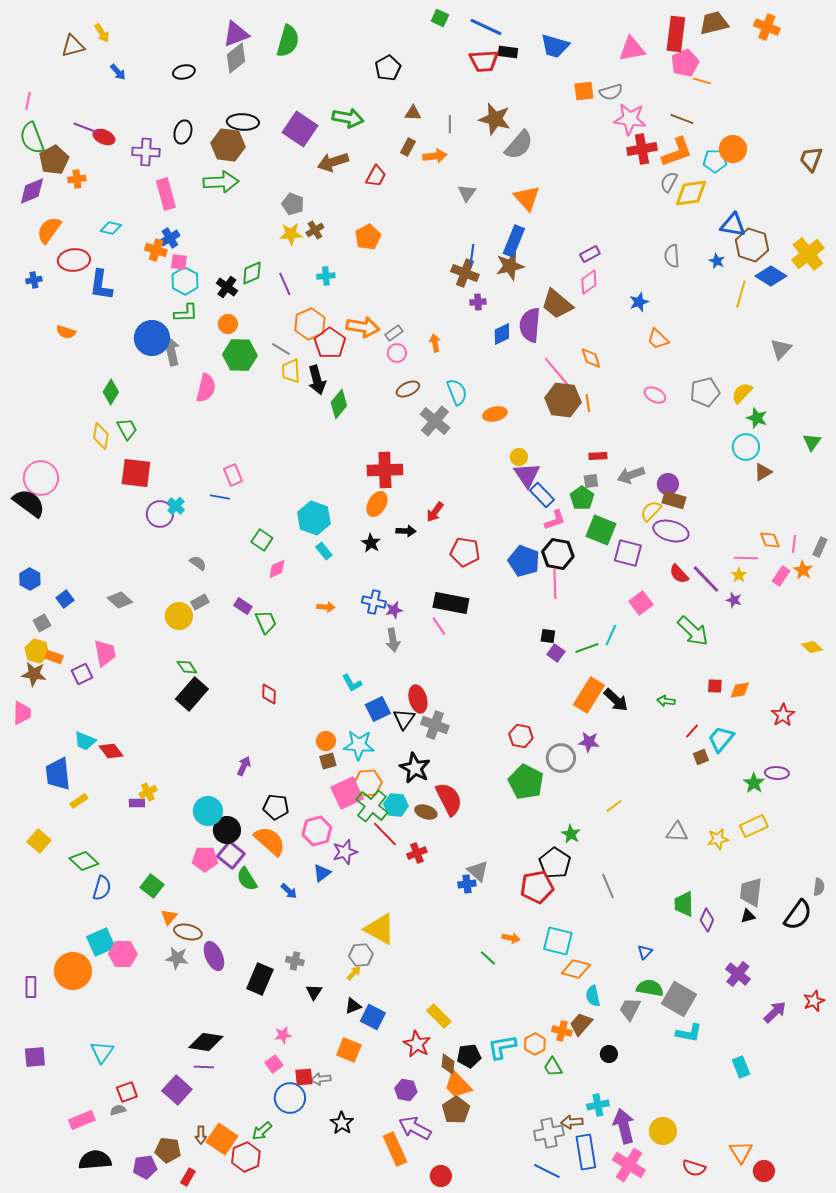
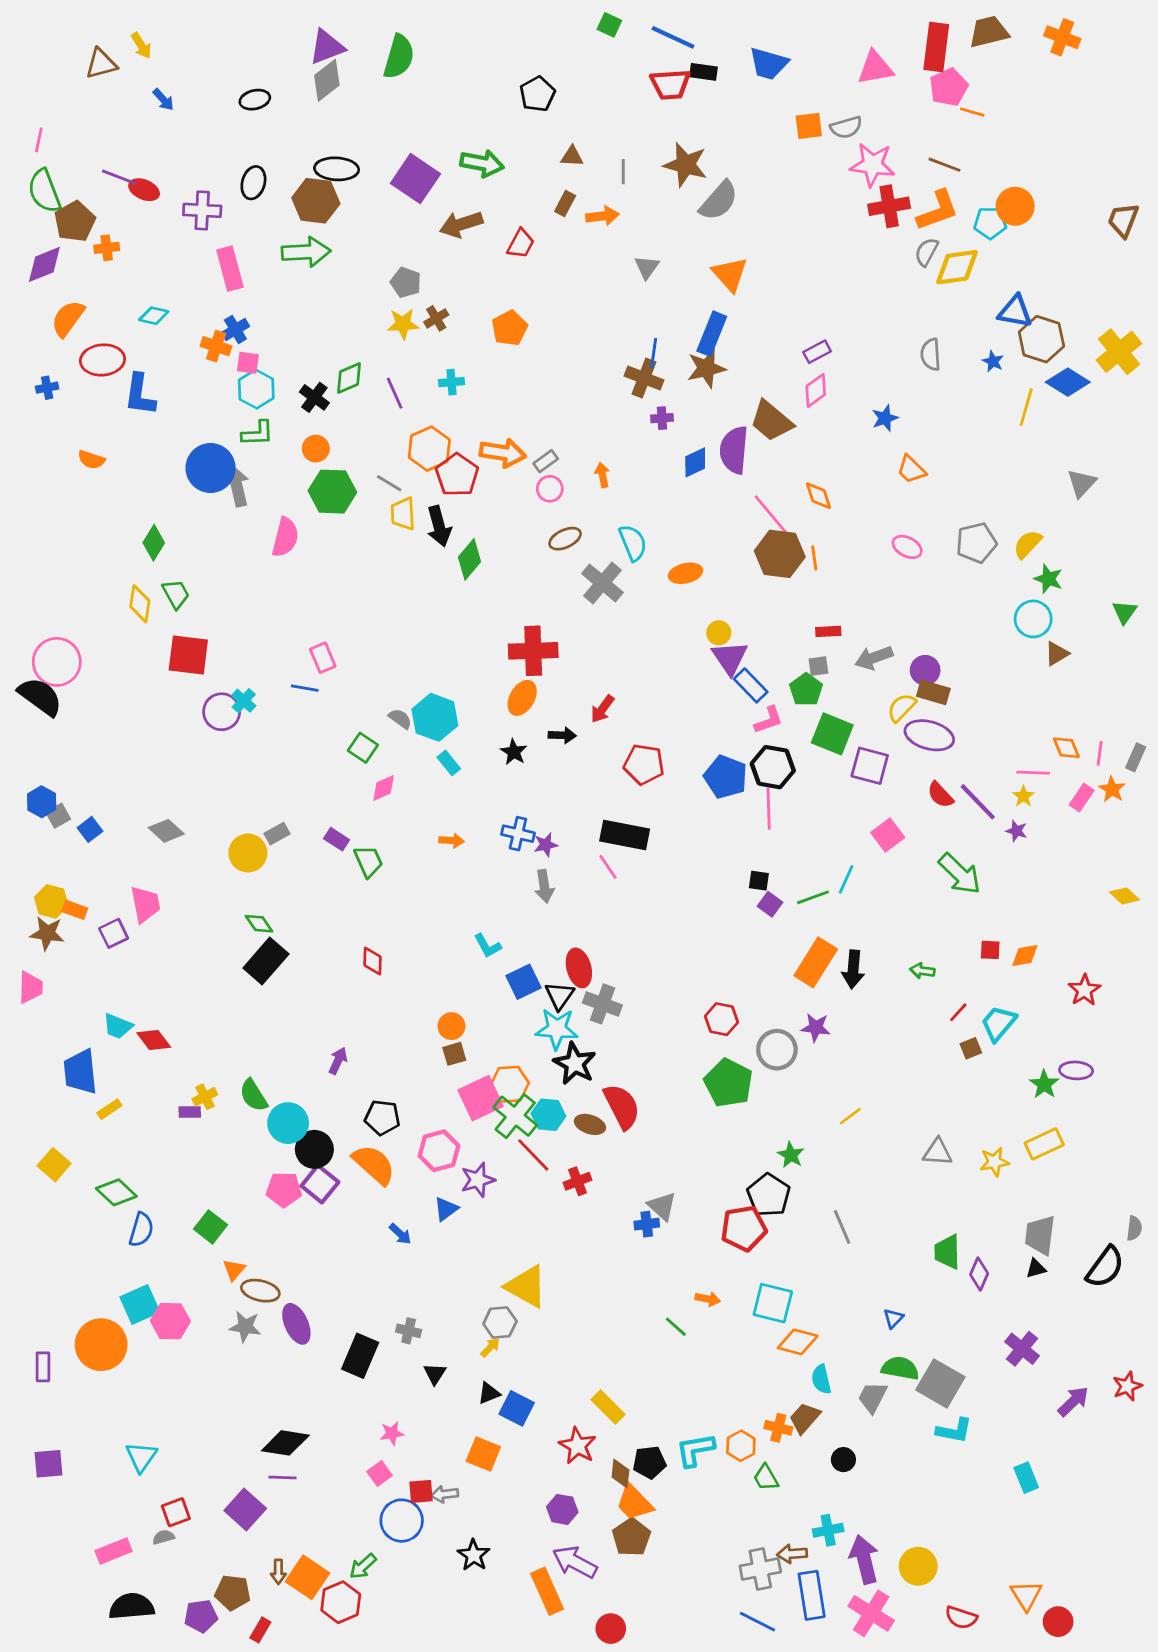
gray semicircle: (198, 563) -> (400, 719), moved
gray square: (42, 623) -> (58, 816), moved
black arrow: (616, 700) -> (853, 969), turned 52
cyan star: (359, 745) -> (557, 1029), moved
green semicircle: (247, 879) -> (253, 1095), moved

